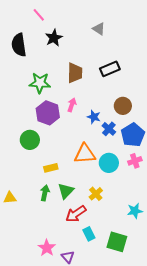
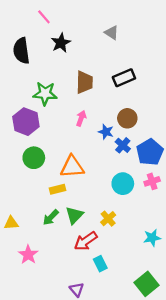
brown circle: (123, 106) -> (127, 118), moved
purple hexagon: (48, 113) -> (26, 122), moved
orange triangle: (85, 154) -> (72, 167), moved
green arrow: (45, 193) -> (51, 217), turned -147
green square: (117, 242) -> (146, 284), moved, turned 35
pink star: (47, 248) -> (28, 255), moved

